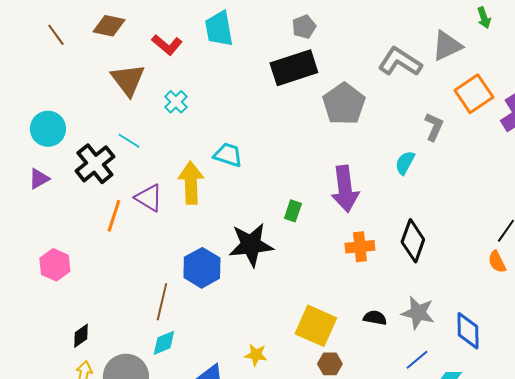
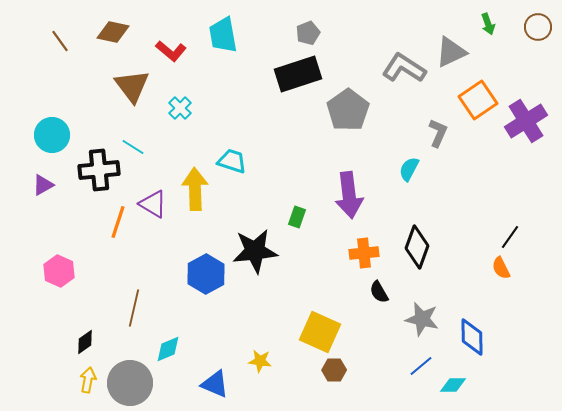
black cross: (95, 164) -> (99, 170), turned 33
brown line: (162, 302) -> (134, 308), moved
black semicircle: (375, 318) -> (379, 292), moved, turned -130

